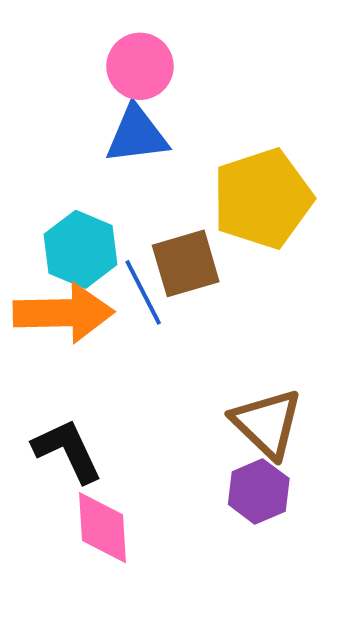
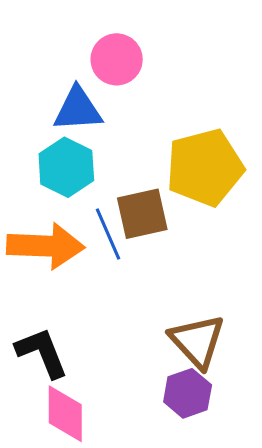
blue triangle: (137, 135) -> (78, 109), moved
cyan hexagon: (81, 249) -> (66, 167), moved

